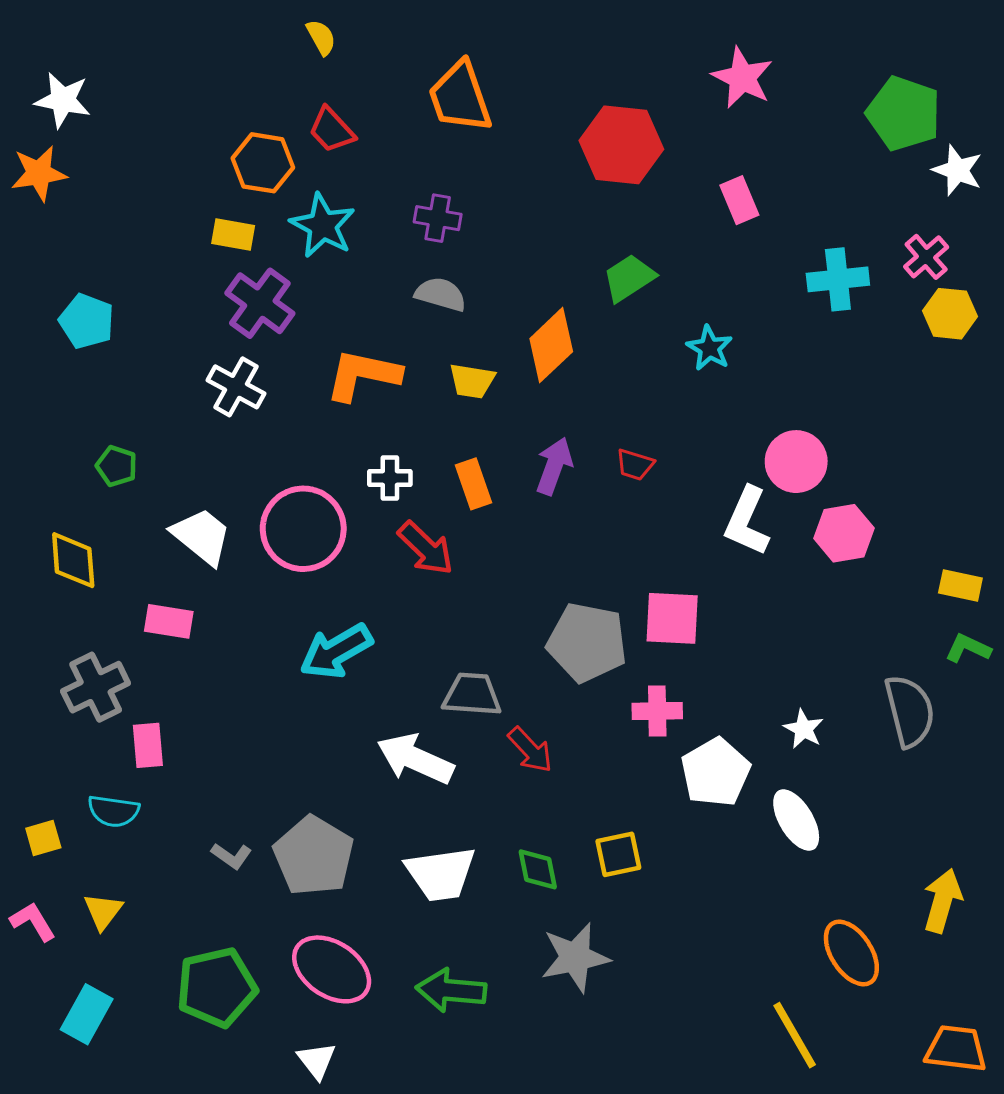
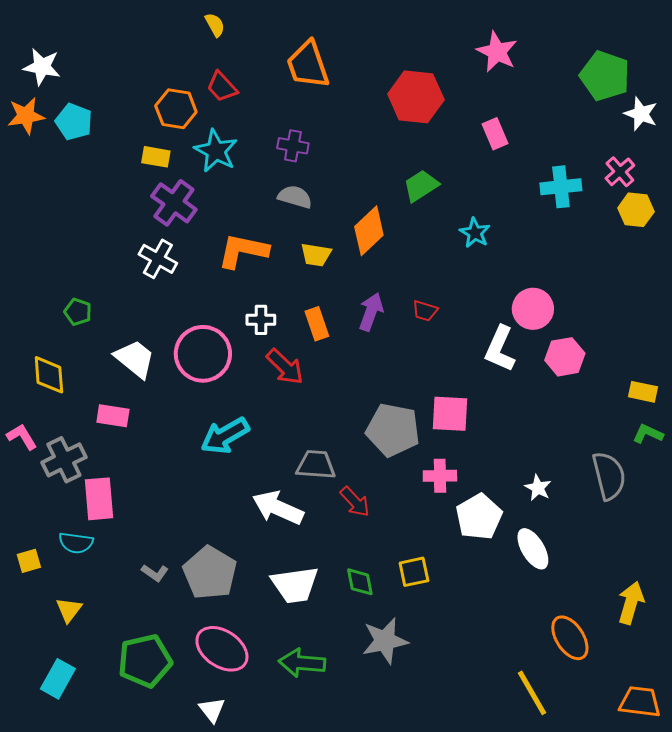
cyan pentagon: (87, 321) -> (74, 122), moved
pink rectangle: (148, 745) -> (99, 499), size x1.4
pink L-shape: (33, 922) -> (22, 437), moved

